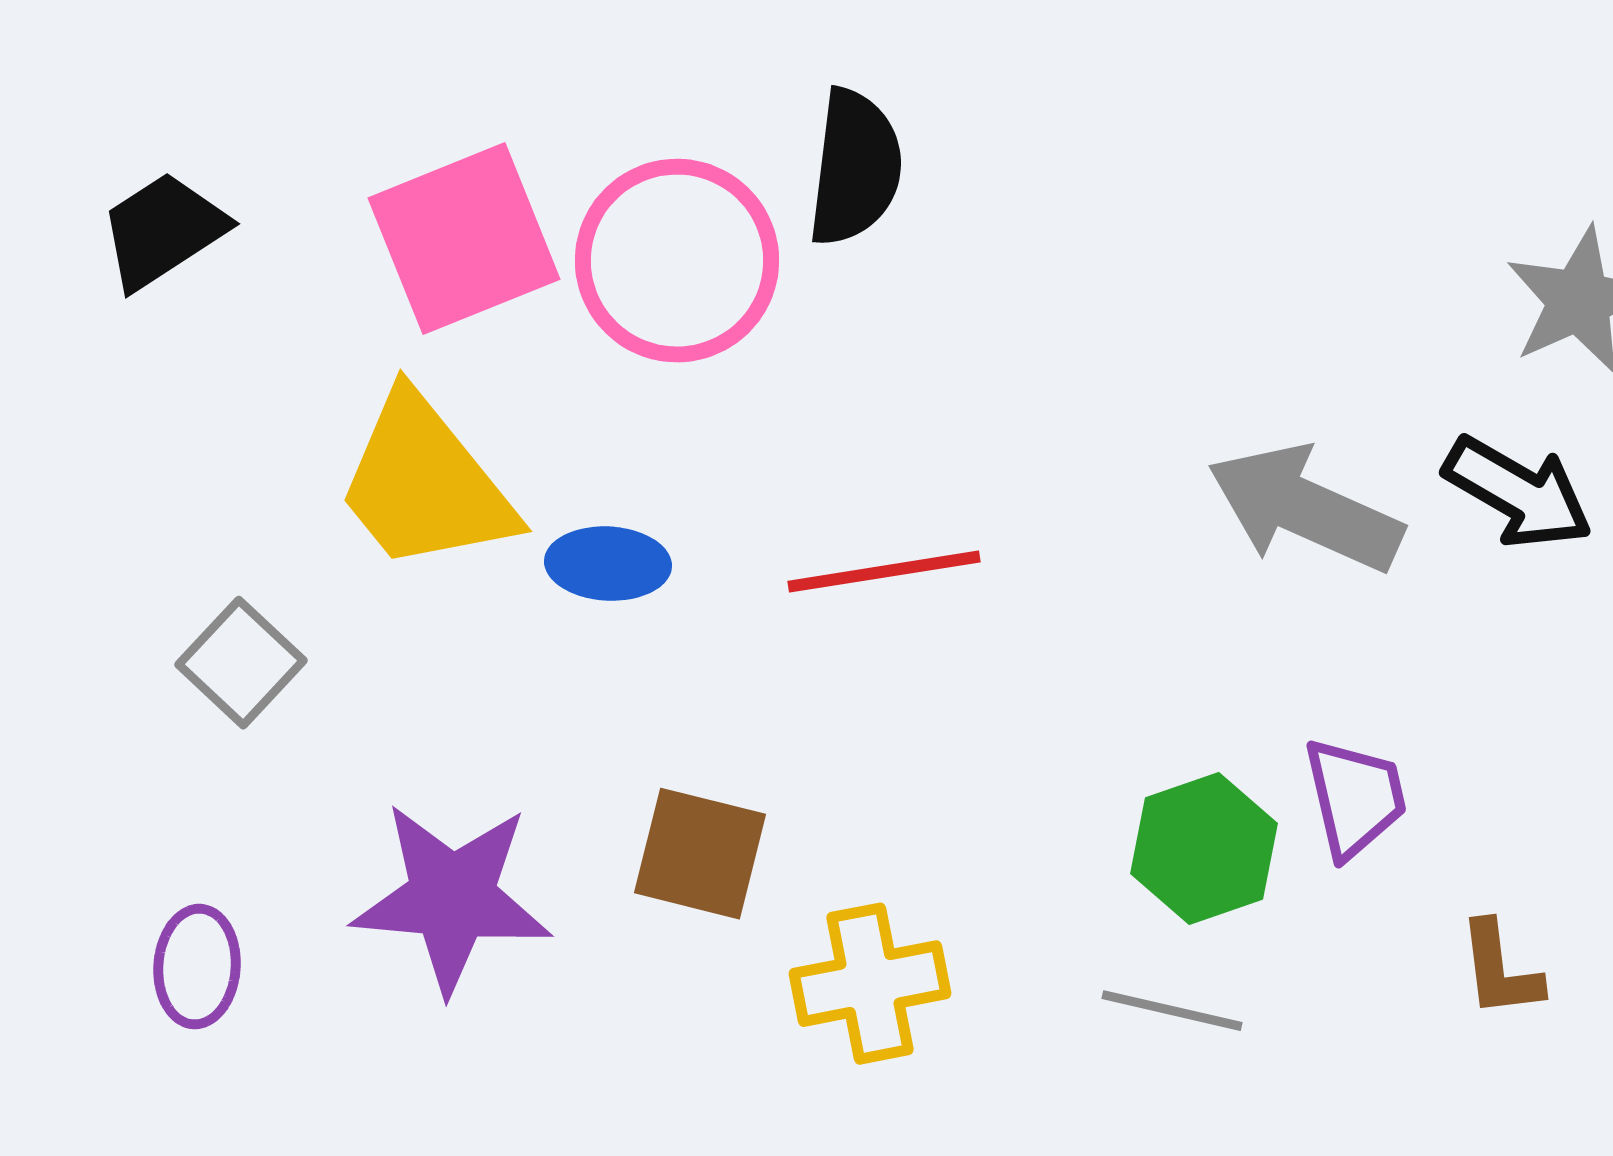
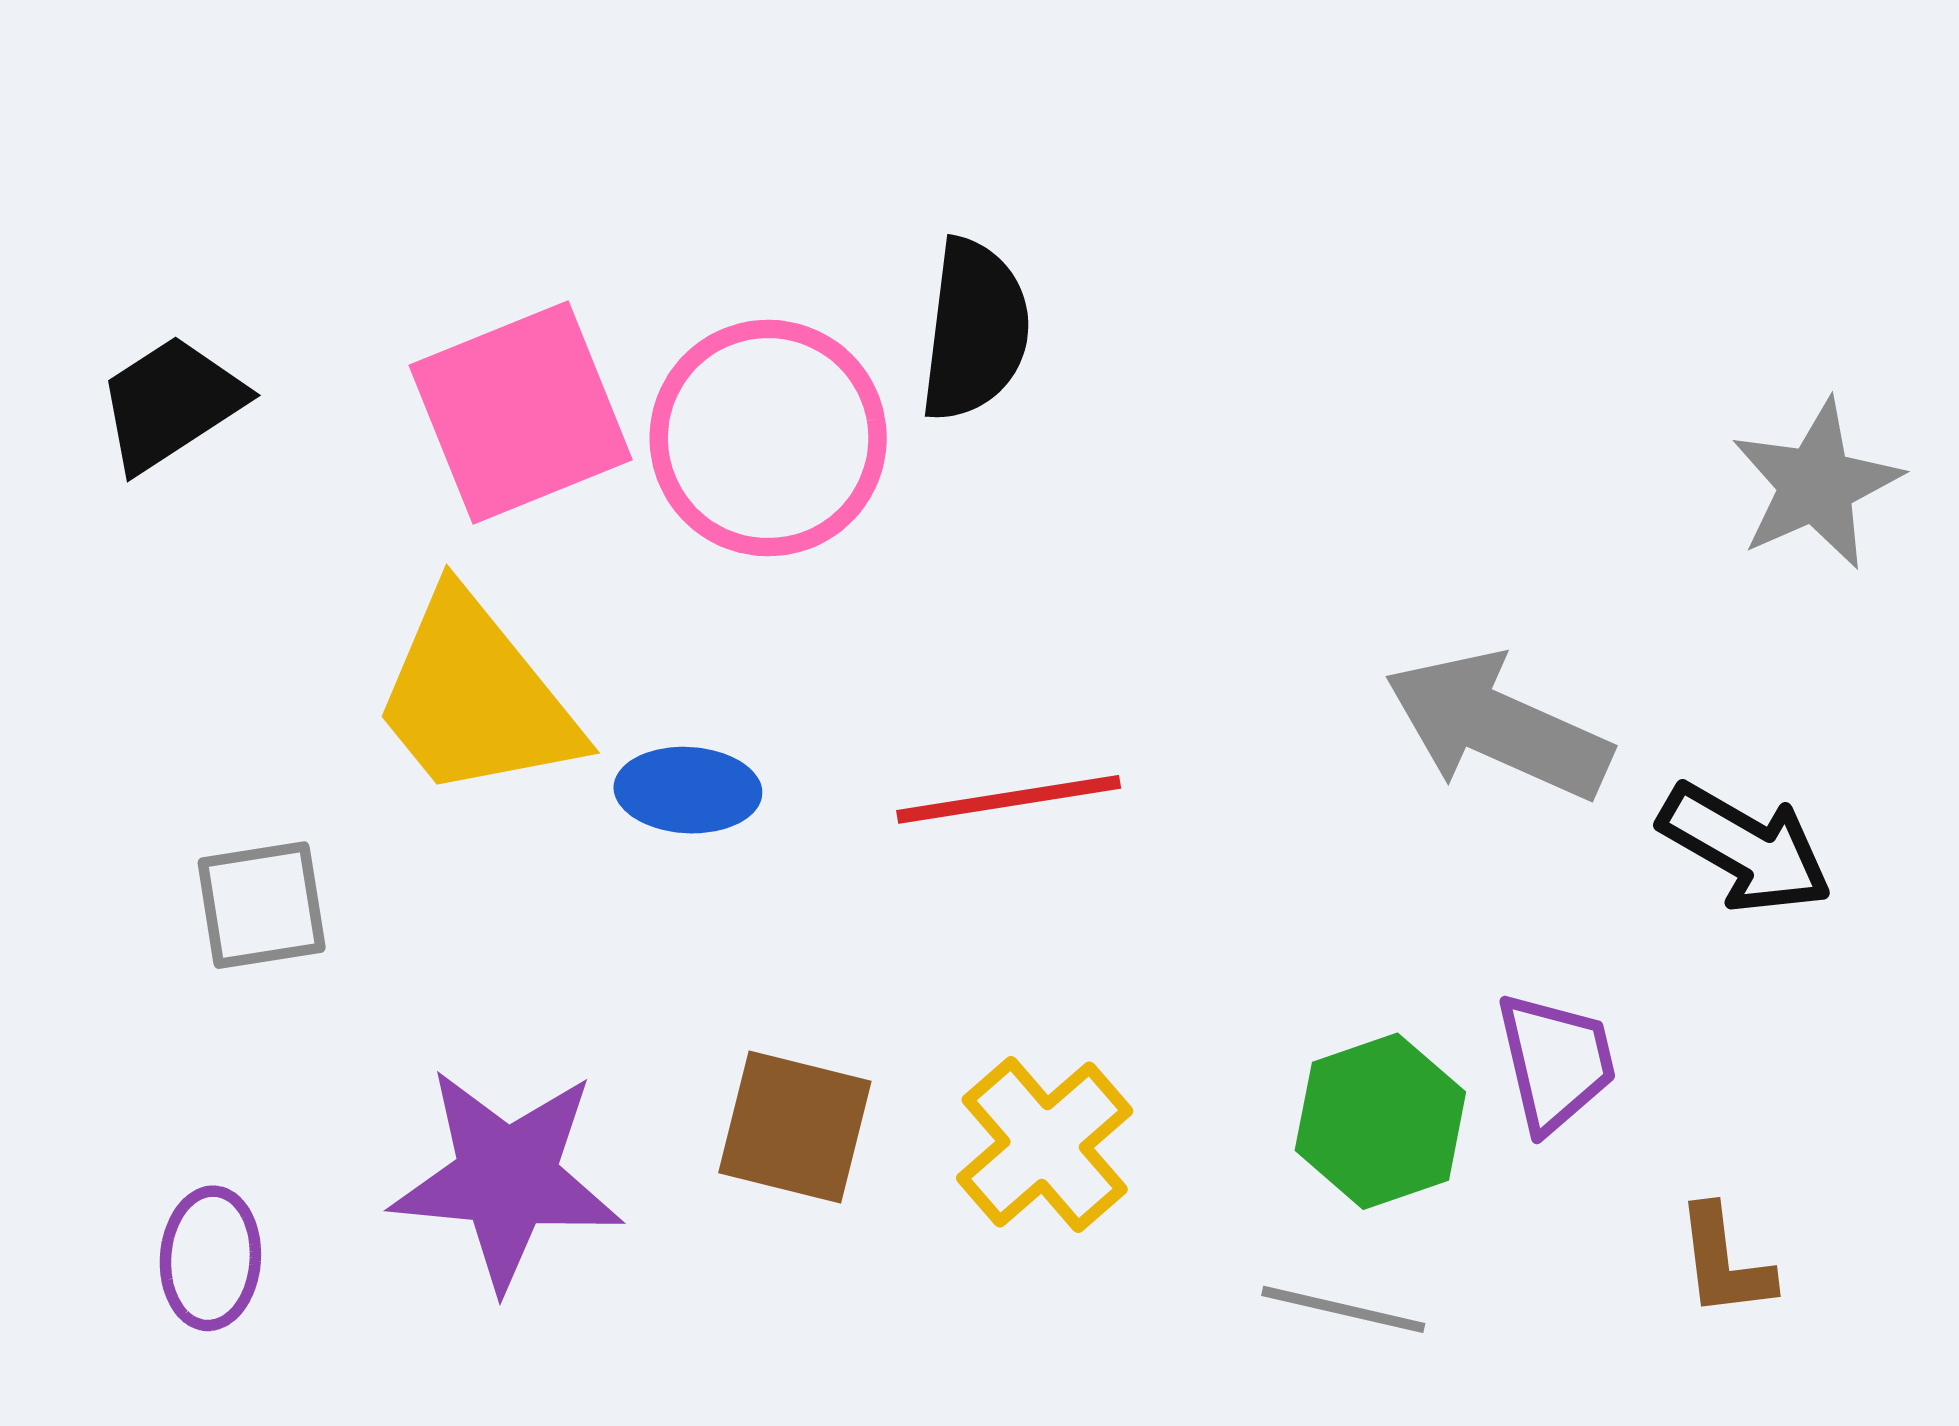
black arrow: (1518, 493) -> (1745, 848), moved
gray square: (241, 663) -> (262, 905), turned 38
yellow cross: (870, 984) -> (1045, 1144), moved, turned -30

